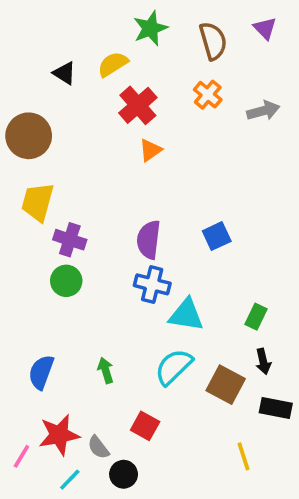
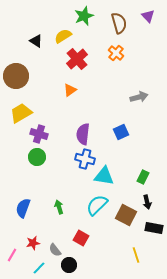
gray arrow: (263, 111) -> (139, 97), moved
orange triangle: (150, 150) -> (70, 90), moved
yellow trapezoid: (38, 202) -> (21, 113), turned 45
red star: (59, 435) -> (33, 243), size x0.6

